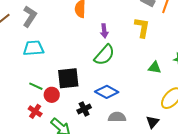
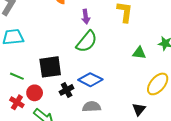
red circle: (52, 95) -> (35, 93), moved
black cross: (84, 109) -> (67, 90), moved
gray semicircle: (117, 117) -> (92, 107), moved

